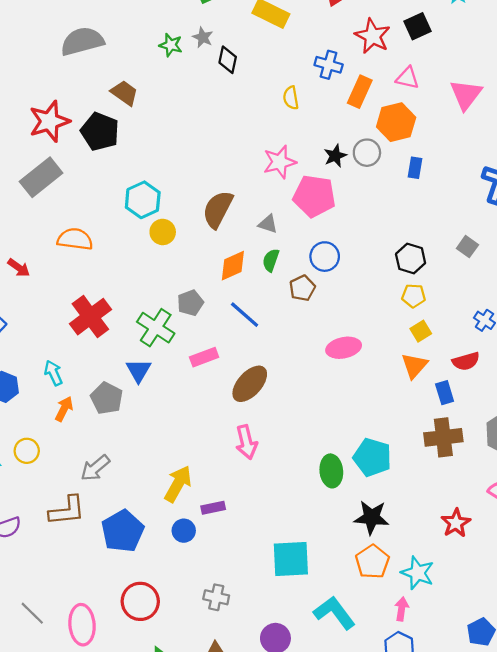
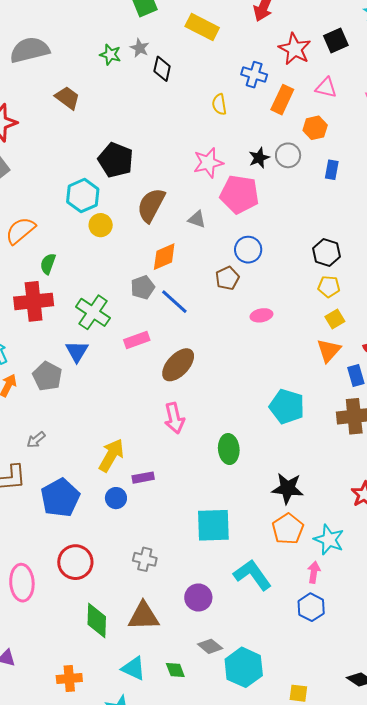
orange hexagon: (396, 122) -> (315, 128), size x0.7
black pentagon: (100, 132) -> (116, 160), moved
orange semicircle: (75, 239) -> (20, 231), turned -48
green semicircle: (271, 260) -> (48, 264), moved
gray pentagon: (190, 303) -> (143, 287), moved
red cross: (90, 317) -> (34, 301), turned 30
pink ellipse: (344, 348) -> (261, 315), moved, size x0.7
cyan pentagon: (372, 457) -> (287, 407), moved
gray arrow: (95, 468) -> (36, 440), size x0.7
green ellipse: (331, 471) -> (229, 449), moved

